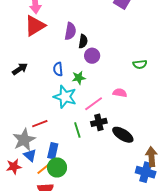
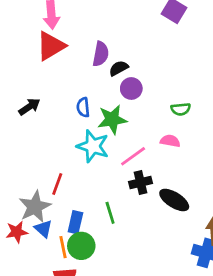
black semicircle: (83, 41) -> (119, 68), turned -128
green semicircle: (140, 64) -> (181, 109), moved
green star: (79, 78) -> (112, 119), size x1.5
red line: (40, 124) -> (57, 184), turned -49
green line: (77, 130) -> (110, 213), moved
red star: (14, 167) -> (17, 232), moved
orange line: (44, 168) -> (63, 247), turned -63

